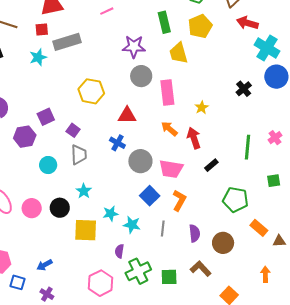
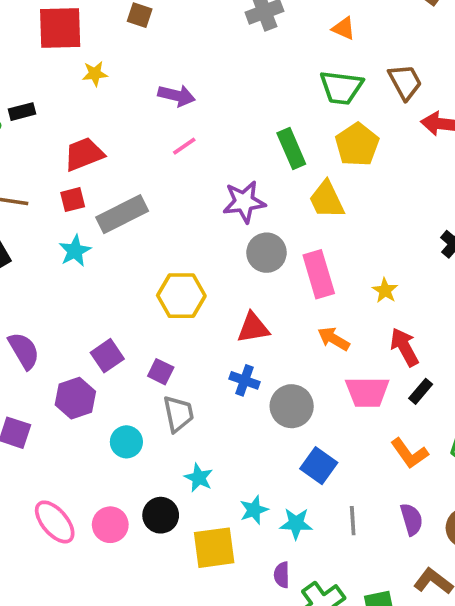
red arrow: (194, 138) -> (404, 347), moved
pink trapezoid: (171, 169) -> (367, 392), moved
orange L-shape: (179, 200) -> (409, 453), moved, turned 125

